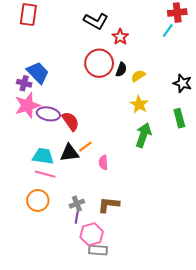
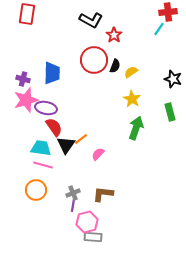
blue trapezoid: (38, 73) -> (52, 73), moved, turned 45
red semicircle: (71, 121) -> (54, 127), moved
black triangle: (69, 153) -> (66, 145), turned -48
pink semicircle: (103, 162) -> (98, 154), turned 48

